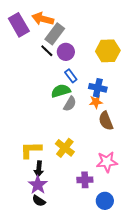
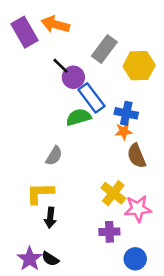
gray rectangle: (55, 34) -> (104, 49), moved
purple circle: (66, 52) -> (73, 77), moved
blue rectangle: (71, 76) -> (91, 98), size x1.6
gray semicircle: (70, 104) -> (54, 156), moved
yellow cross: (65, 148) -> (113, 193), moved
purple star: (38, 185) -> (30, 259), moved

